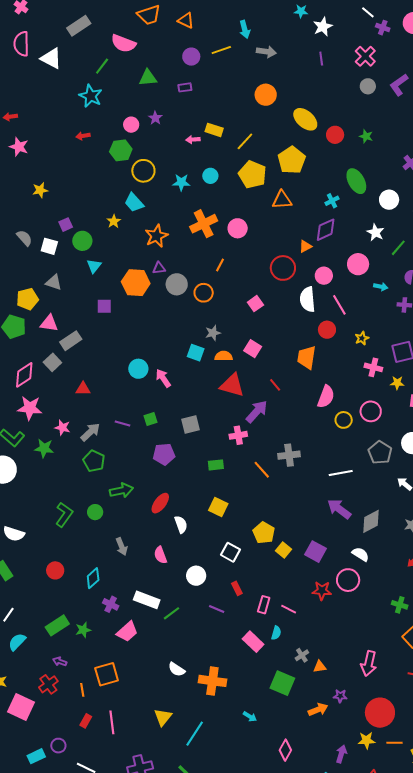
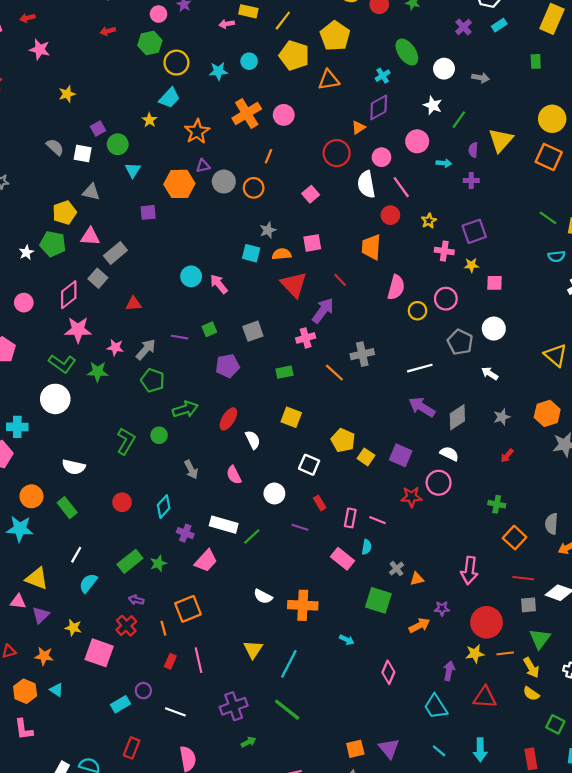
cyan trapezoid: (134, 203) -> (169, 98), turned -90
pink square: (253, 349) -> (312, 243), turned -36
red triangle: (232, 385) -> (294, 285), turned 36

